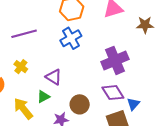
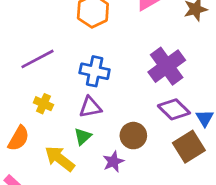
blue cross: (71, 38) -> (95, 71), moved, turned -35
purple triangle: (54, 77) -> (90, 107), turned -30

